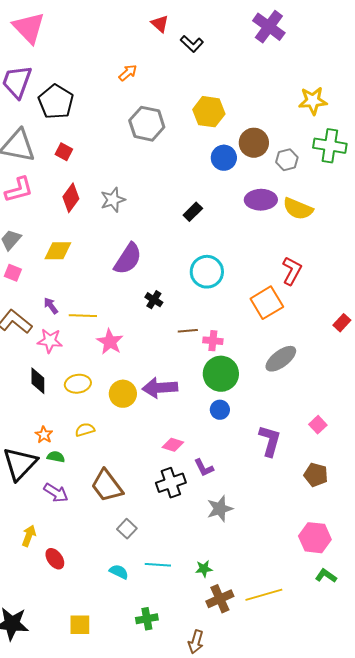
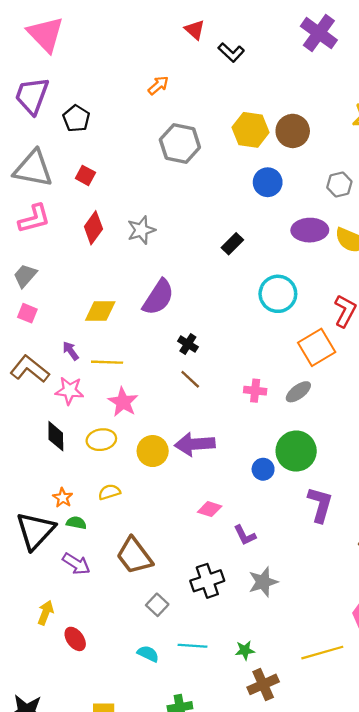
black pentagon: (56, 102) -> (76, 118), size x0.7
brown circle: (254, 143) -> (293, 131), moved
yellow diamond: (58, 251) -> (100, 311), moved
cyan circle: (207, 272) -> (278, 294), moved
brown line: (188, 331) -> (190, 379), moved, turned 48
pink star: (110, 342) -> (123, 402), moved
gray ellipse: (281, 359) -> (298, 392), moved, size x0.7
green circle: (221, 374) -> (296, 451), moved
black cross: (171, 483) -> (207, 581), moved
yellow line: (264, 595) -> (322, 653), moved

